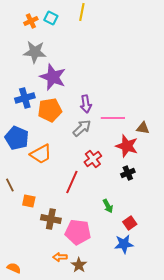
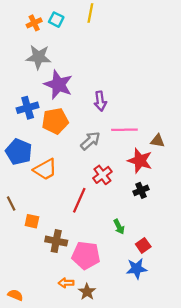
purple arrow: (86, 104) -> (100, 101), moved

